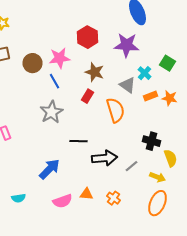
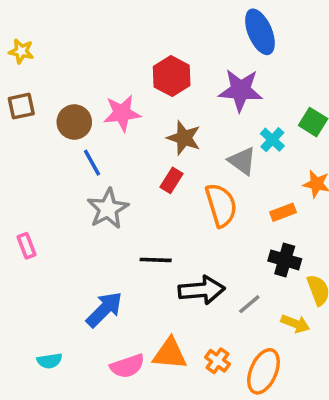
blue line: (54, 81) -> (92, 163), moved
orange rectangle: (150, 96) -> (283, 212), moved
orange triangle: (86, 194) -> (170, 354), size x1.5
orange ellipse: (158, 203) -> (263, 371), moved

